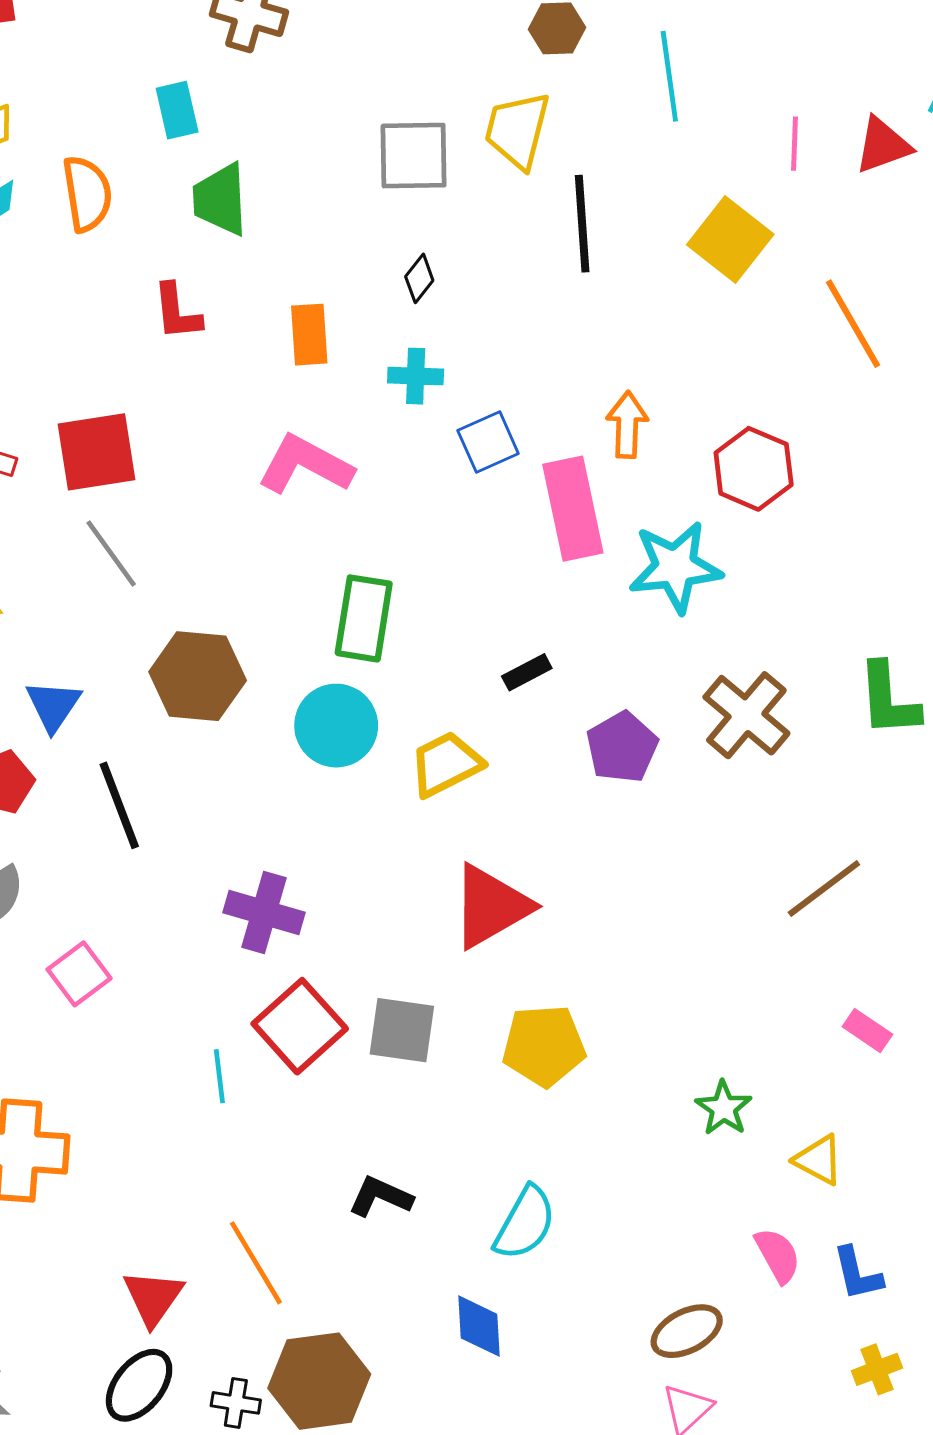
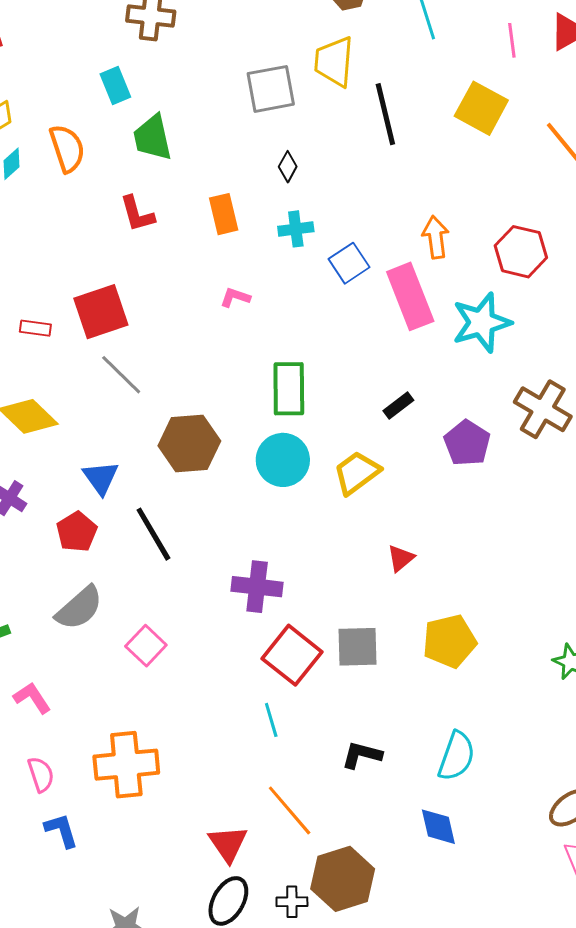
pink L-shape: (305, 465) -> (235, 297), size x0.5
red triangle: (491, 906) -> (401, 558), size x0.5
cyan line: (219, 1076) -> (271, 720), moved

